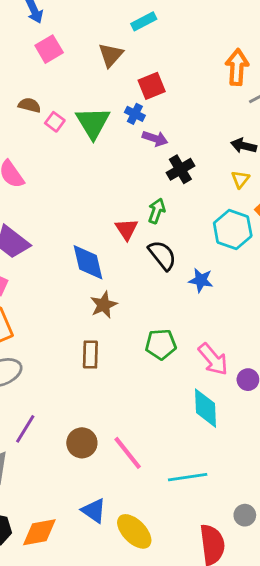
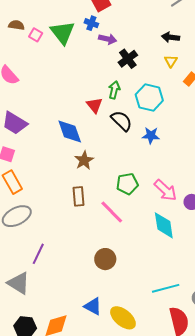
cyan hexagon: (233, 230) -> (149, 97), moved
brown circle: (82, 443) -> (105, 259), moved
pink line: (128, 453) -> (112, 212), moved
cyan line: (188, 477) -> (166, 288), moved

